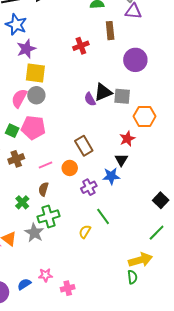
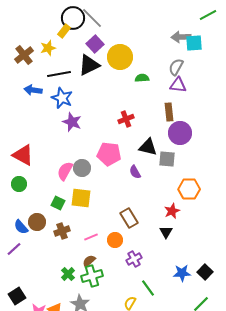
brown rectangle: (110, 31) -> (169, 112), moved
purple star: (26, 49) -> (72, 122), turned -30
yellow square: (35, 73) -> (81, 198), moved
black triangle: (103, 92) -> (148, 147), moved, turned 36
gray square: (122, 96) -> (167, 159), moved
pink pentagon: (33, 128) -> (109, 154), moved
blue star: (111, 176) -> (182, 273), moved
brown semicircle: (43, 189) -> (89, 261), turned 32
green cross: (48, 216) -> (92, 276), moved

